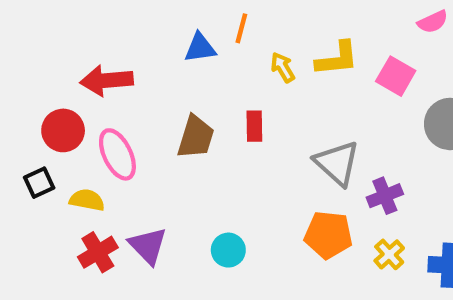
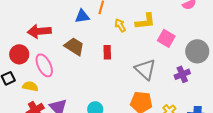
pink square: (396, 76) -> (166, 38), moved
brown trapezoid: (196, 137) -> (74, 46), moved, turned -75
purple cross: (385, 196) -> (182, 74), moved

